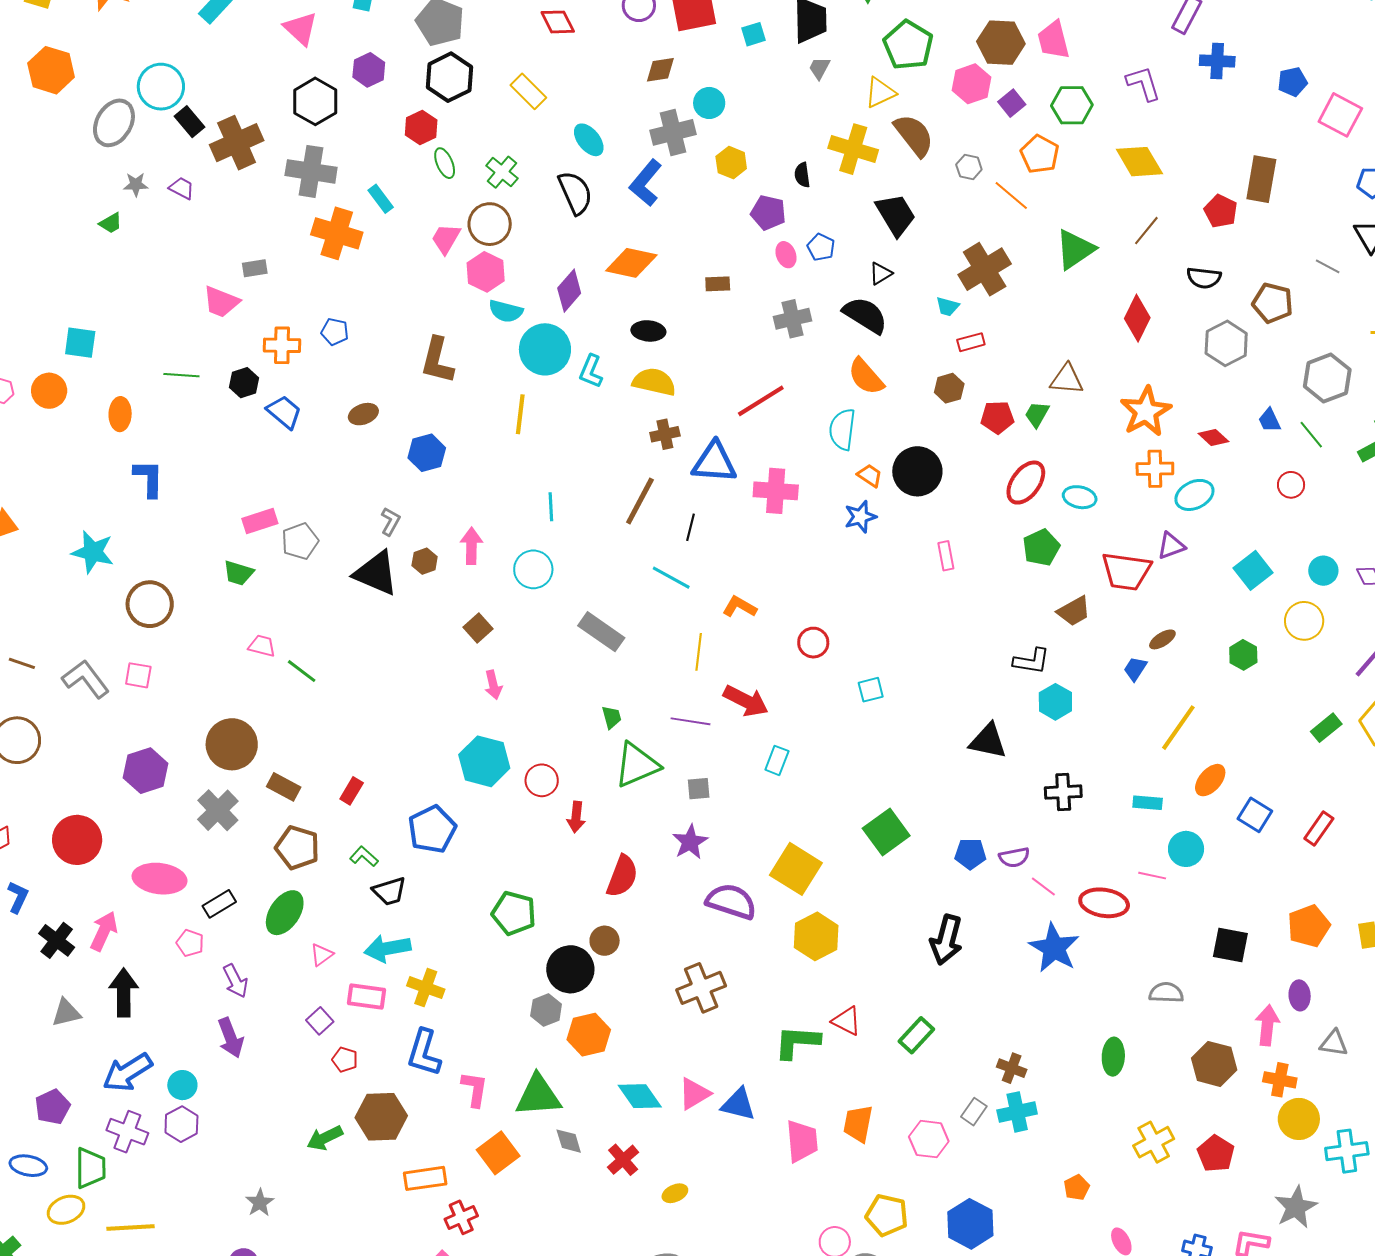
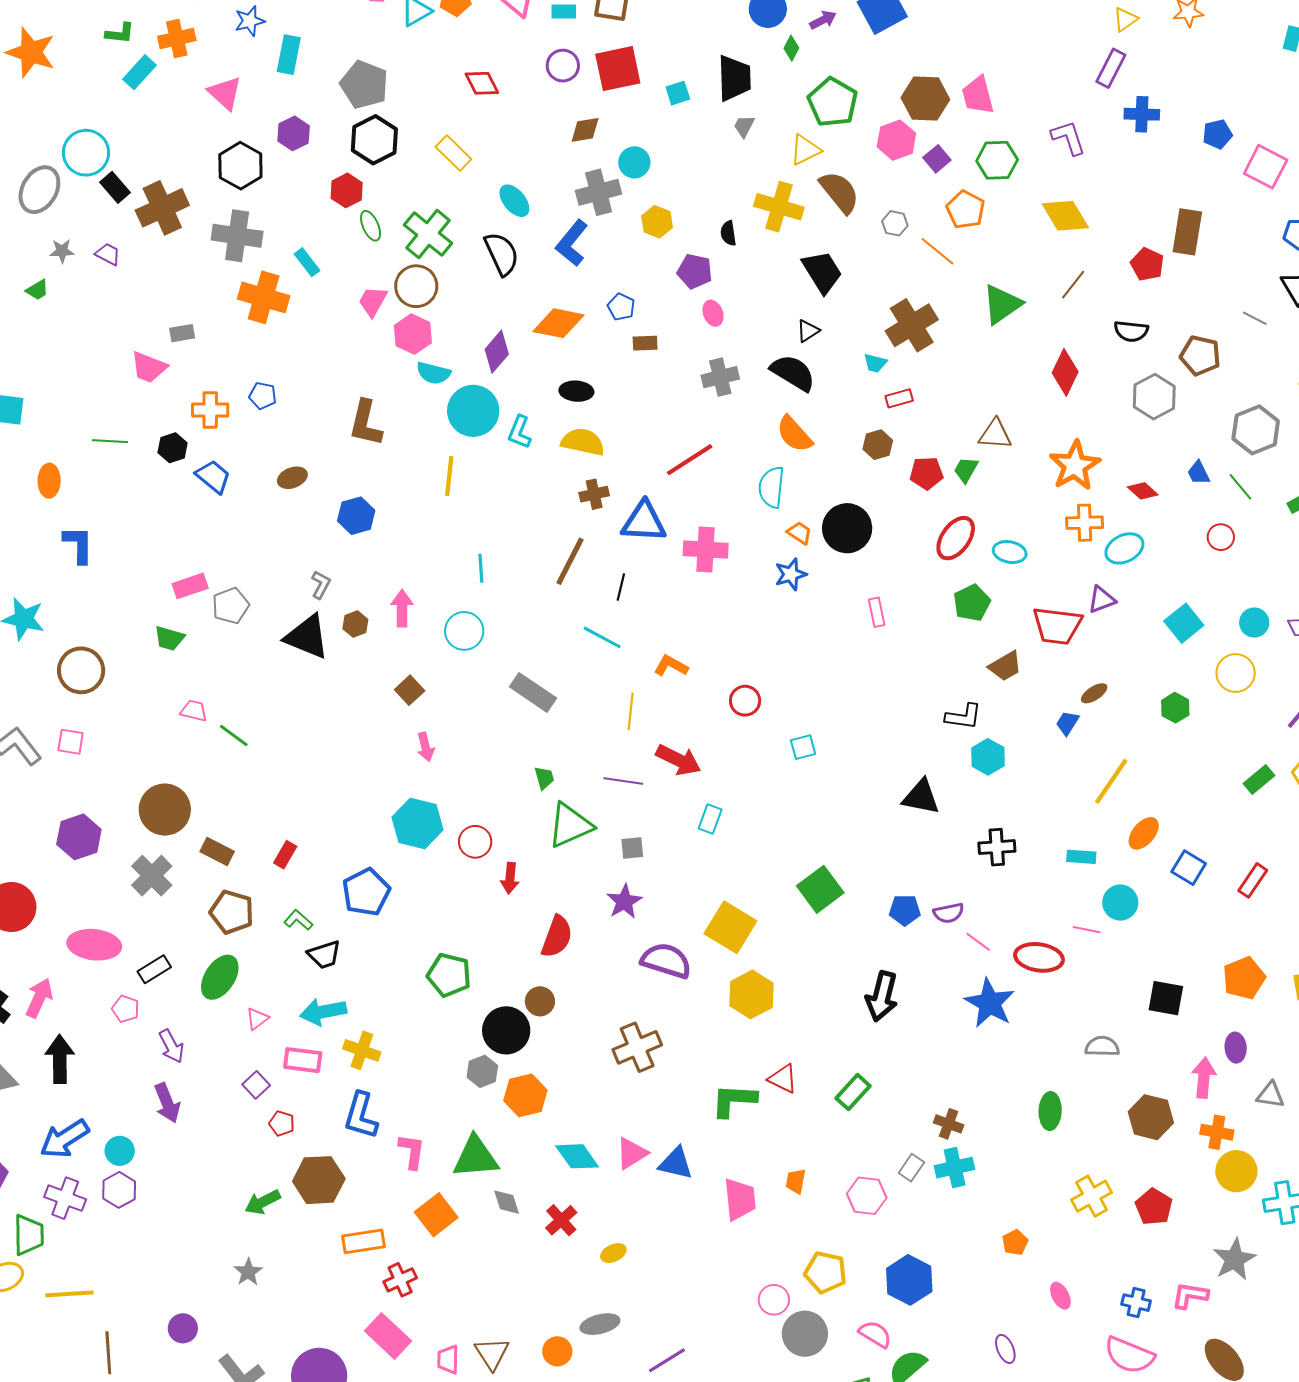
green cross: (502, 172) -> (428, 234), size x1.5
blue pentagon: (821, 247) -> (621, 307), moved
orange trapezoid: (858, 1124) -> (796, 1181), size x0.7
gray star: (260, 1203) -> (248, 1272), moved

